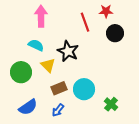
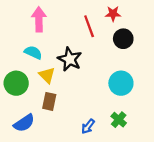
brown rectangle: (59, 88) -> (49, 101), moved, turned -56
cyan circle: (84, 89) -> (121, 83), moved
blue arrow: (58, 110) -> (88, 126), moved

